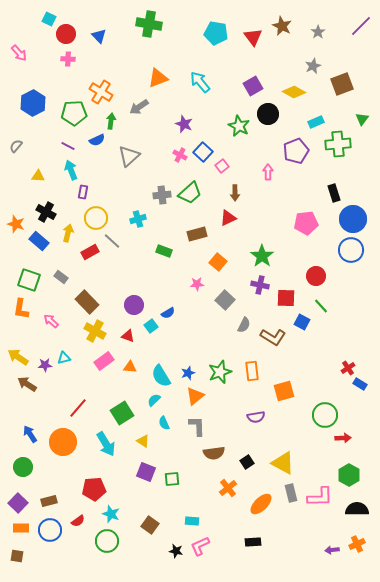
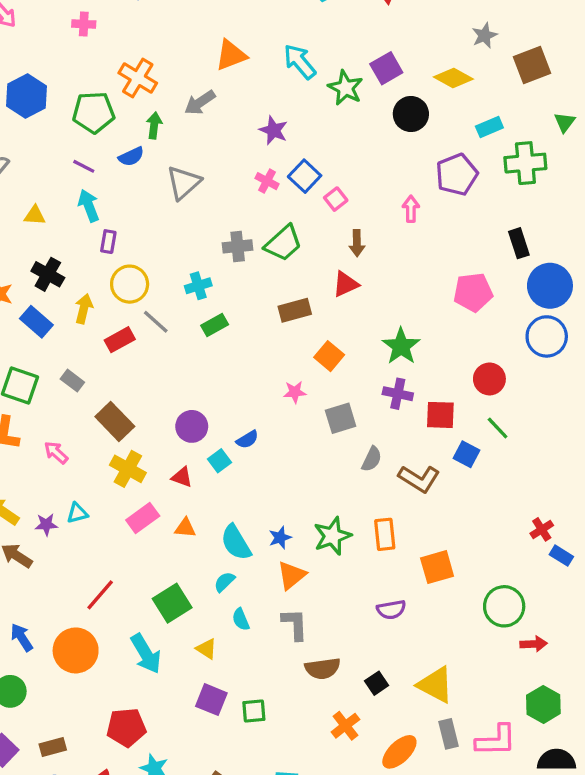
green star: (239, 126) -> (345, 88), moved
green rectangle: (164, 251) -> (215, 325), moved, turned -49
gray square: (225, 300) -> (341, 418), turned 30

